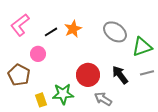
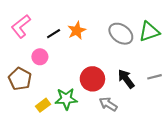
green triangle: (142, 47) -> (149, 32), moved
yellow rectangle: (41, 100) -> (43, 105), turned 72

